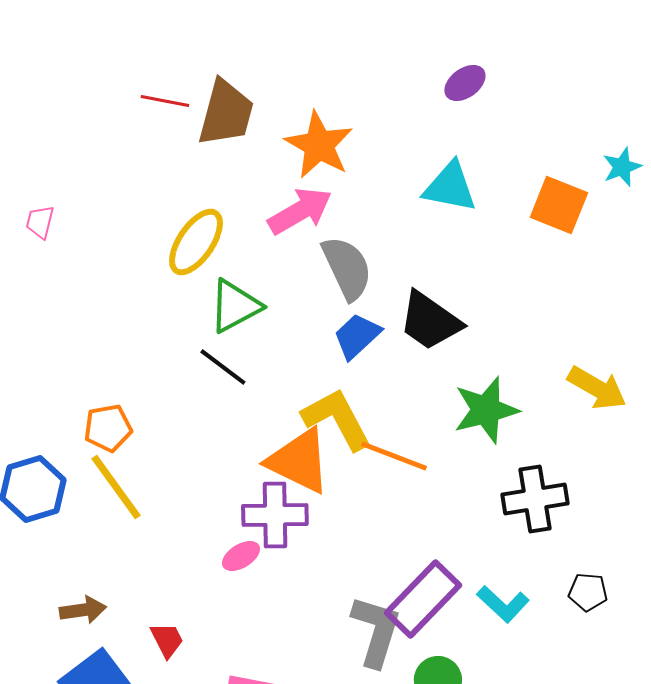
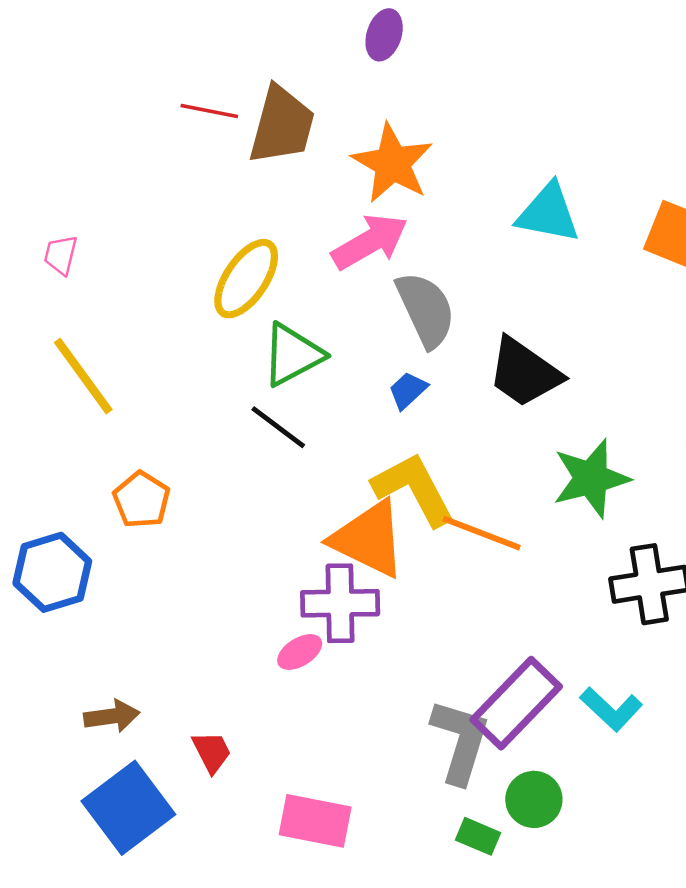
purple ellipse: (465, 83) -> (384, 35), moved, turned -36
blue trapezoid: (357, 336) -> (408, 390), moved, size x0.7
orange pentagon: (108, 428) -> (142, 500), turned -30
yellow line: (116, 487) -> (83, 376), moved

